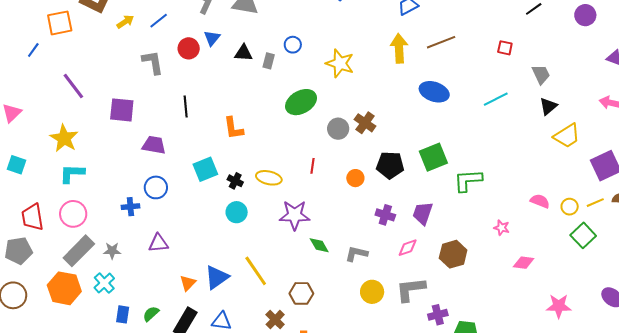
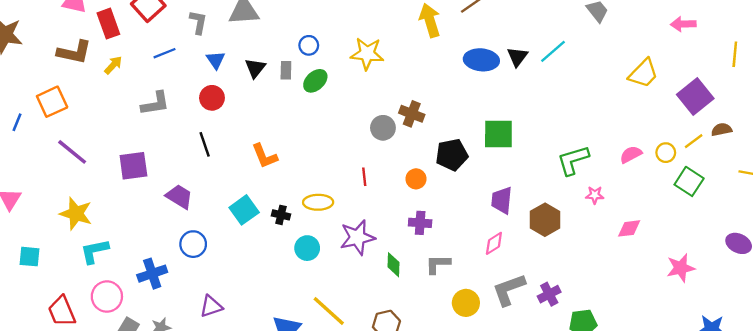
blue line: (159, 21) -> (165, 53), moved, turned 30
orange square: (60, 23) -> (52, 102), moved
red circle: (189, 48) -> (212, 98), moved
black triangle: (243, 53) -> (255, 68), turned -42
gray L-shape: (153, 62) -> (155, 103), turned 104
green ellipse: (301, 102) -> (315, 81), moved, size x0.7
black triangle: (548, 106) -> (517, 57), moved
purple trapezoid: (154, 145) -> (179, 197), turned 35
green square: (433, 157) -> (498, 134), turned 36
green L-shape: (468, 180) -> (573, 160), moved
pink semicircle: (540, 201) -> (631, 154), turned -36
blue cross: (130, 207) -> (152, 274), moved, size x1.4
cyan circle: (237, 212) -> (307, 248), moved
purple cross: (385, 215) -> (420, 223), moved
green diamond: (319, 245) -> (393, 265), turned 45
brown hexagon: (453, 254) -> (545, 220), moved
purple cross: (438, 315) -> (549, 294), moved

